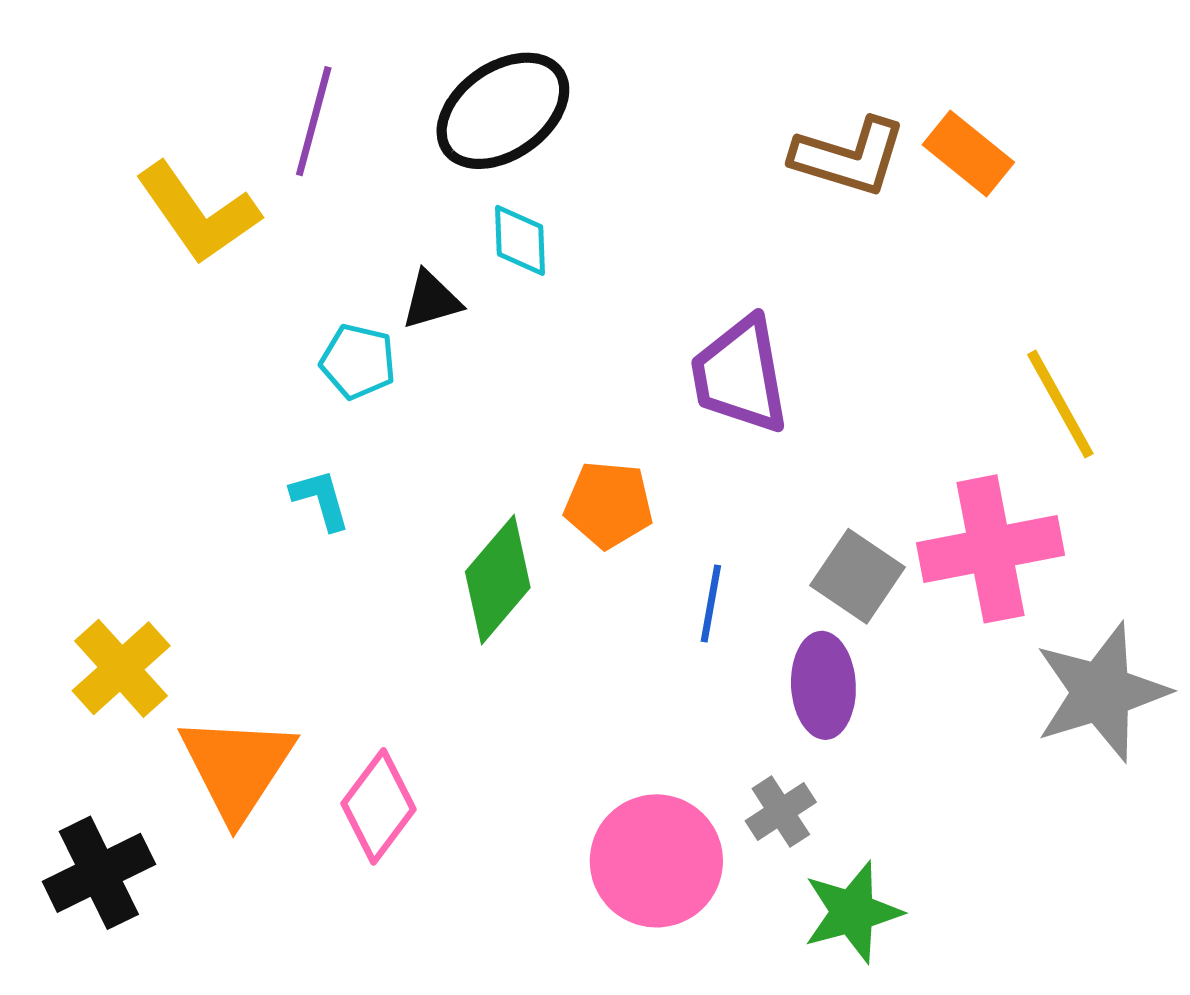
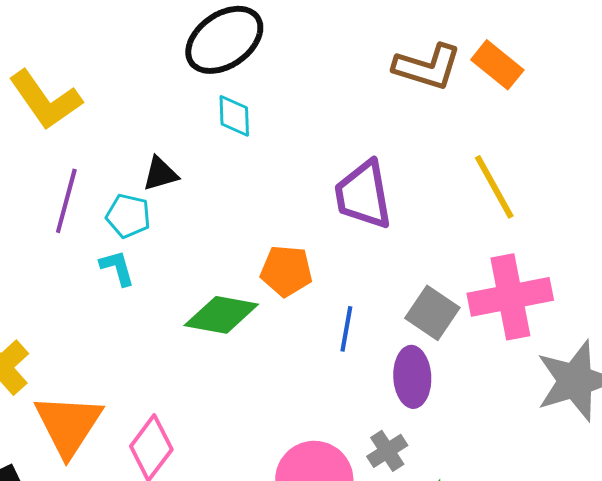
purple line: (314, 121) -> (66, 201), moved
black triangle: (431, 300) -> (160, 174), moved
cyan pentagon: (358, 361) -> (128, 216), moved
yellow line: (1060, 404) -> (494, 187), moved
green diamond: (498, 580) -> (221, 315), turned 60

